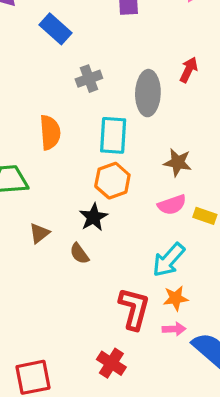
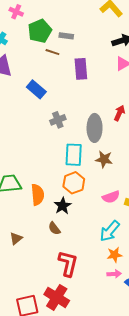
orange semicircle: (50, 132) -> (38, 195), moved
brown star: (178, 162) -> (104, 159), moved
brown triangle: (39, 233) -> (16, 238), moved
red L-shape: (134, 309) -> (68, 263), moved
red cross: (111, 363) -> (57, 297), moved, size x1.4

